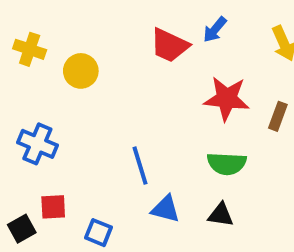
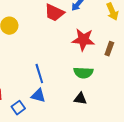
blue triangle: (166, 209) -> (38, 96), moved
blue square: (99, 233) -> (18, 108), turned 32

